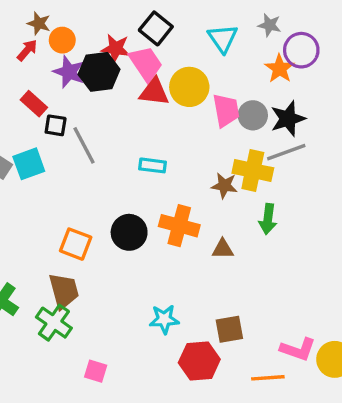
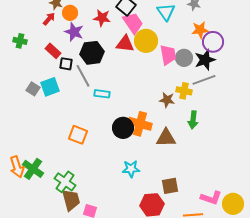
purple circle: (301, 50) -> (213, 42), moved
pink trapezoid: (146, 64) -> (133, 23), moved
orange star: (280, 69) -> (200, 30), turned 30
black hexagon: (99, 72) -> (92, 53), moved
cyan rectangle: (153, 165) -> (102, 94), moved
yellow cross: (253, 170) -> (184, 91), size x0.7
black circle: (129, 232) -> (123, 128), moved
brown triangle: (223, 249) -> (166, 138), size x1.5
brown trapezoid: (64, 291) -> (71, 200), moved
cyan star: (164, 319) -> (131, 169), moved

